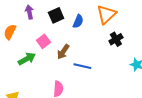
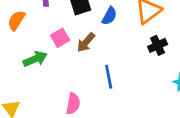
brown arrow: (63, 52) -> (86, 42), moved
blue line: (82, 66) -> (109, 77), turned 60

